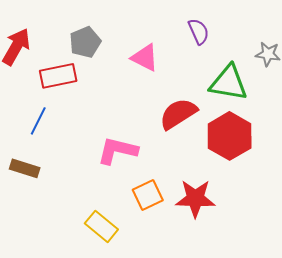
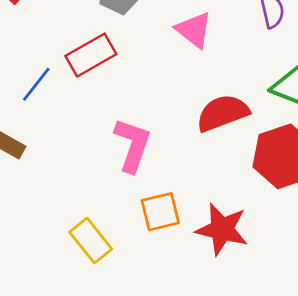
red rectangle: (58, 76) -> (91, 55), moved, turned -30
pink L-shape: (117, 151) -> (132, 145), turned 84

